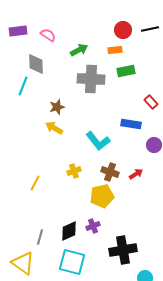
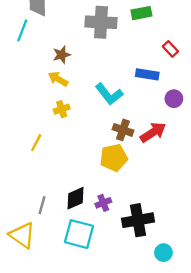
yellow cross: (74, 171) -> (62, 109), moved
red arrow: (136, 174) -> (153, 132), size x1.6
purple cross: (93, 226) -> (103, 203), moved

